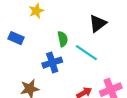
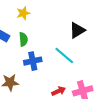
green semicircle: (63, 39) -> (23, 39), moved

